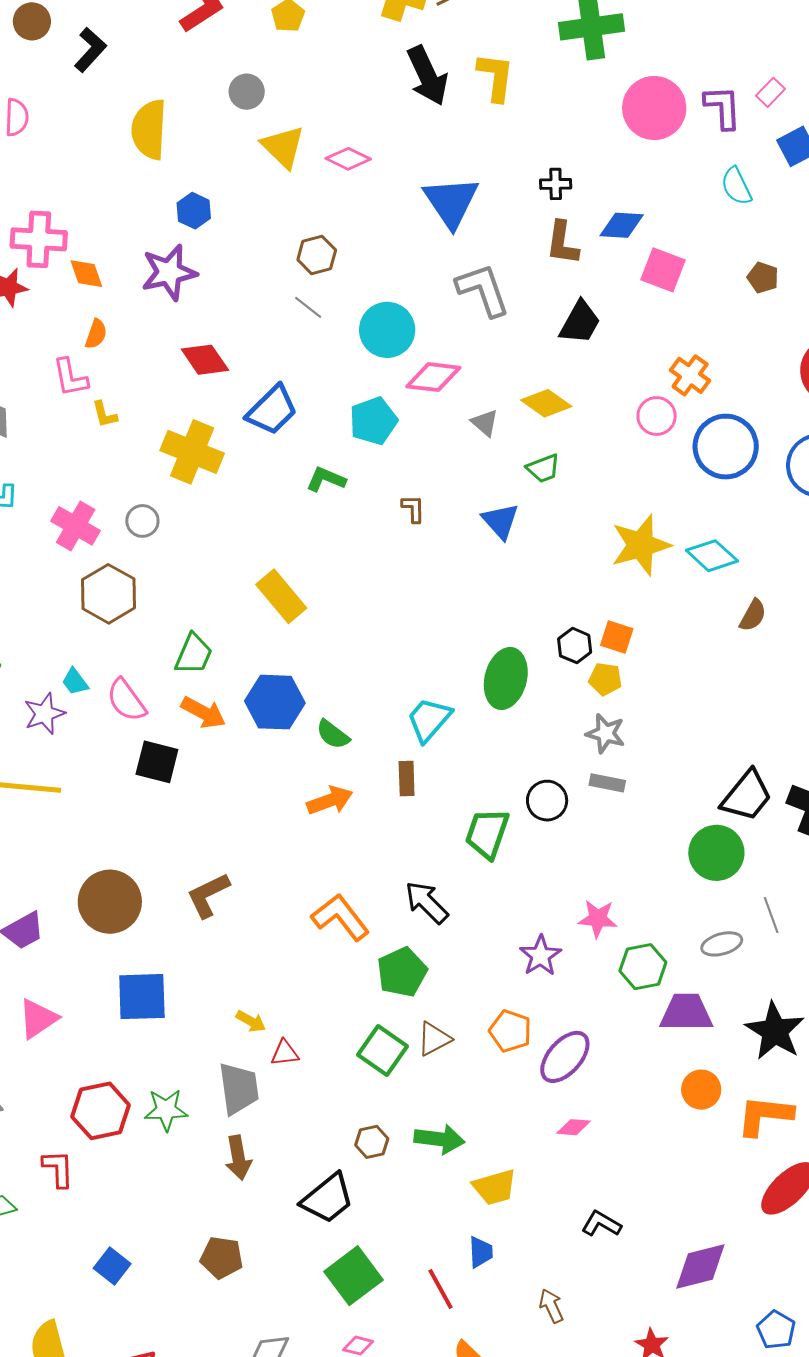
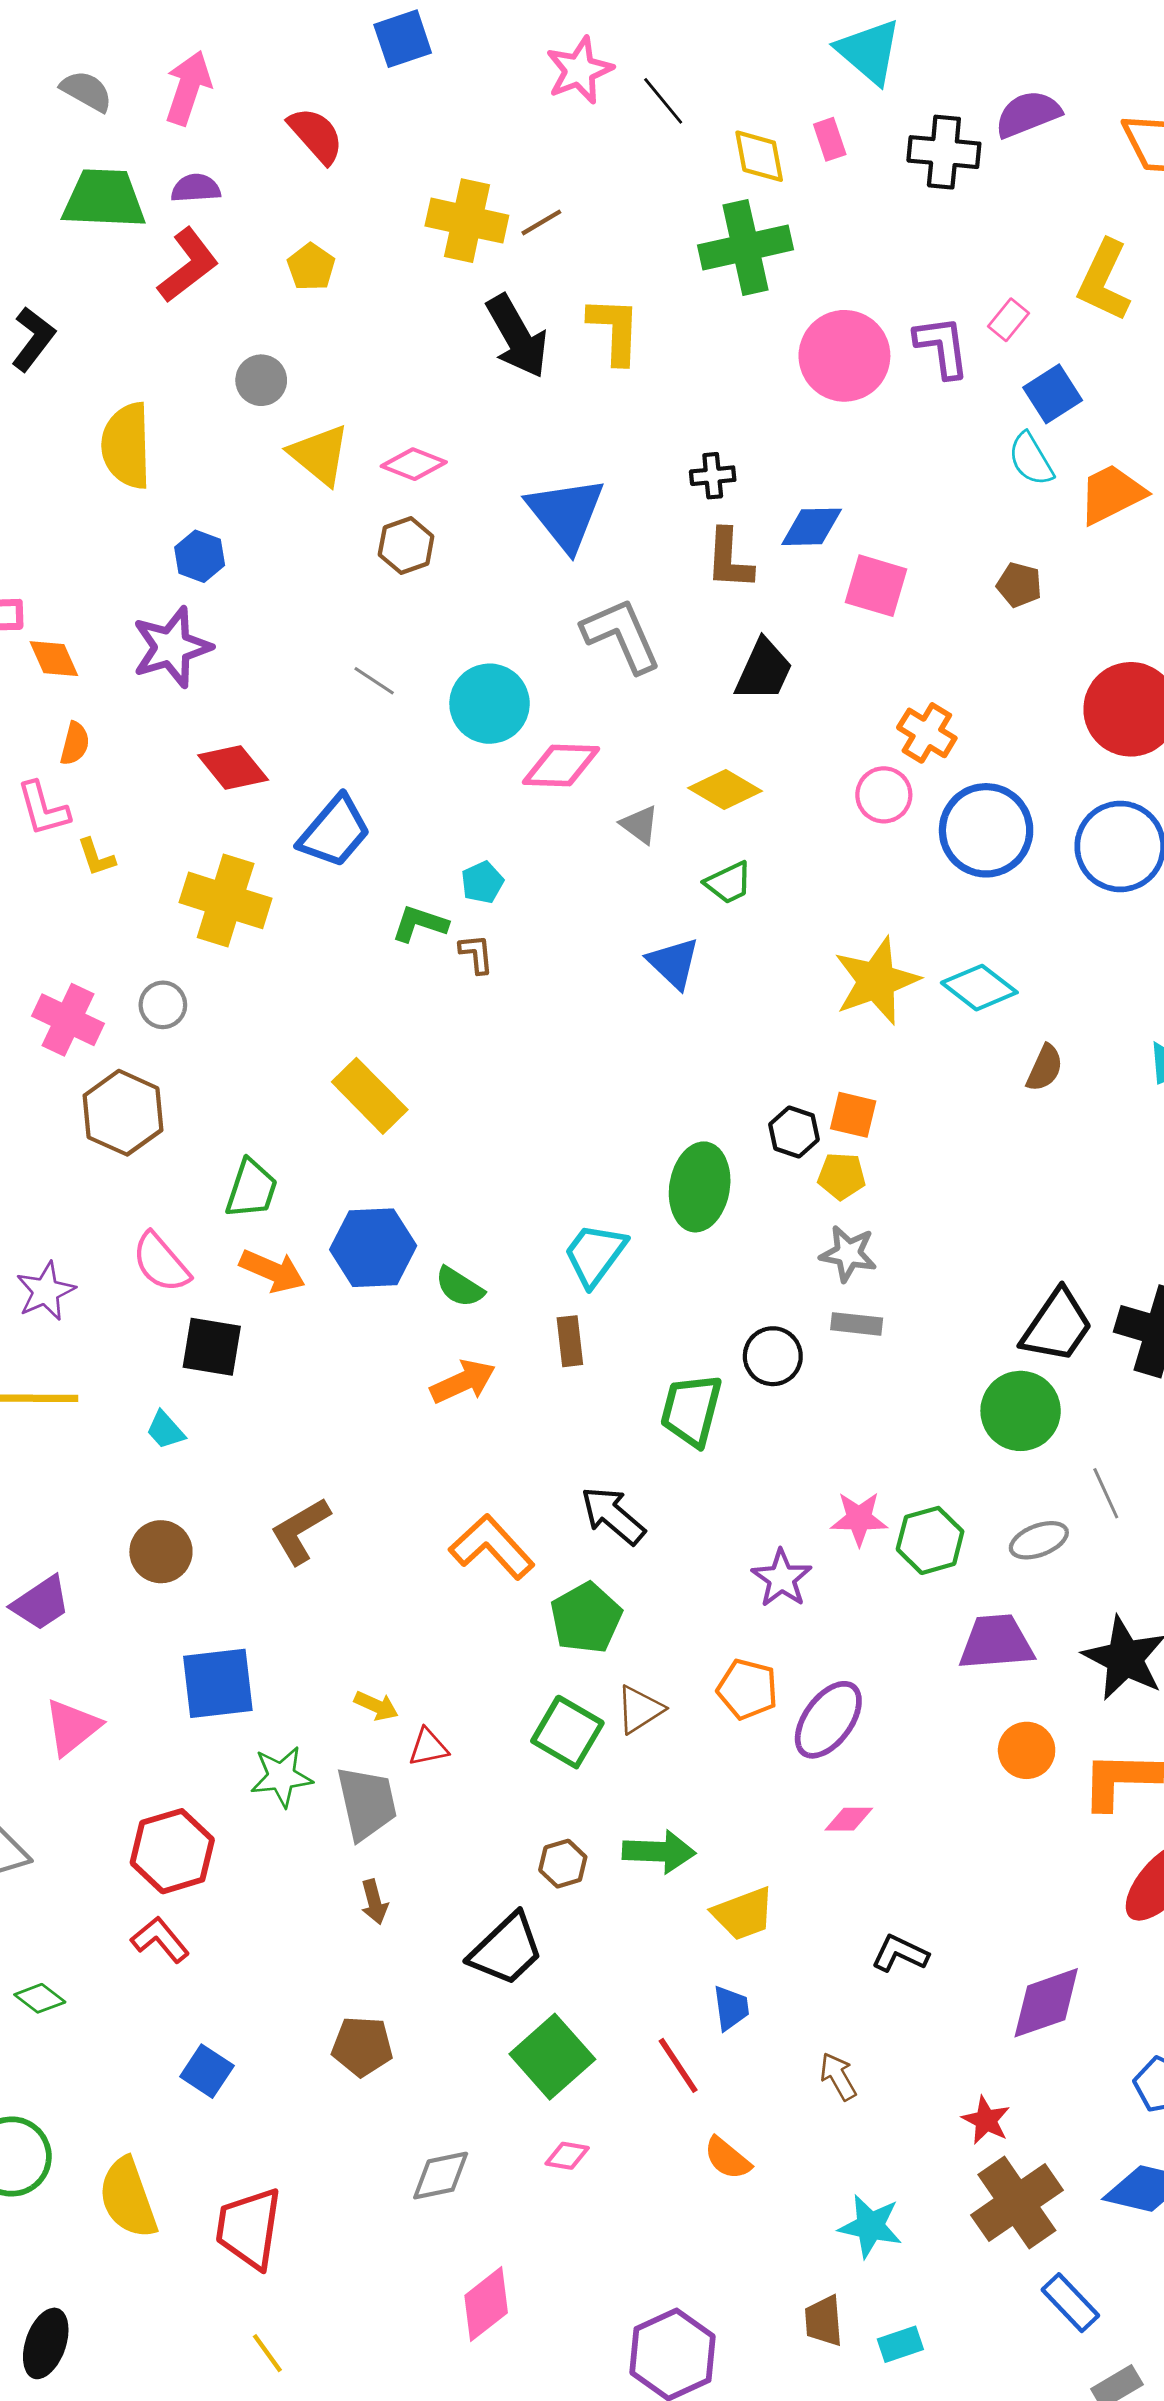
cyan semicircle: (736, 186) -> (1031, 459), moved
brown hexagon: (317, 255) -> (406, 546), moved
cyan pentagon: (373, 421) -> (482, 882), moved, size x0.6
brown L-shape: (413, 509) -> (476, 954), moved
cyan trapezoid: (75, 682) -> (165, 1430), moved
brown circle: (110, 902) -> (161, 1552), size x0.7
green hexagon: (643, 967) -> (930, 1540), moved
green star: (166, 1110) -> (281, 1777), moved
brown arrow: (238, 1158) -> (374, 1902), size x0.7
red L-shape: (58, 1169) -> (160, 1940), moved, turned -33

